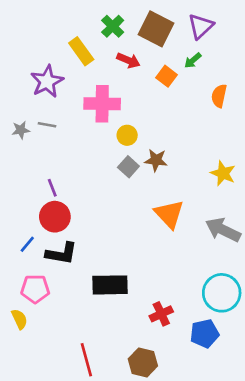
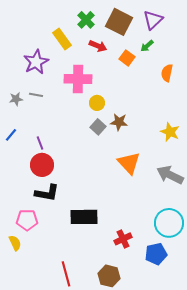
blue line: (27, 244) -> (11, 135), moved

